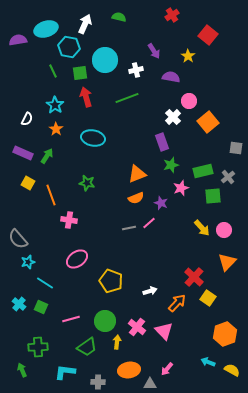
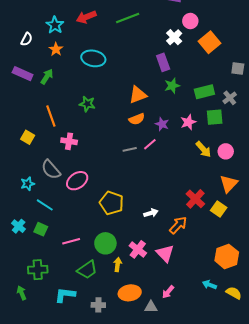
red arrow: (86, 97) -> (86, 17), turned -96
yellow square: (28, 183) -> (28, 137), moved
pink star: (181, 188) -> (188, 122), moved
gray semicircle: (18, 239) -> (51, 170), moved
yellow square: (208, 298) -> (219, 209), moved

